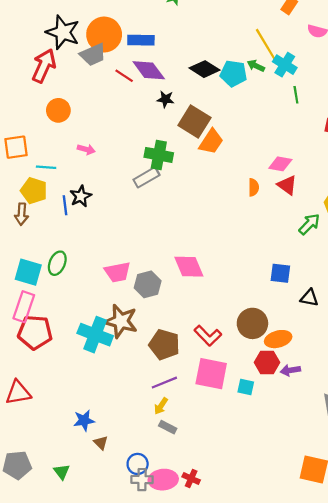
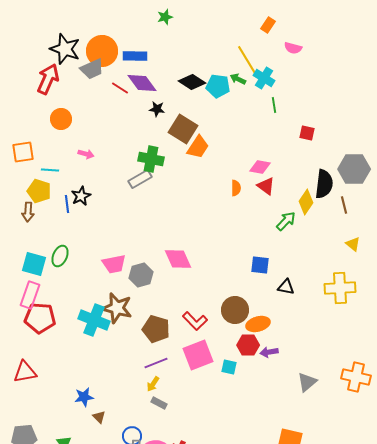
pink square: (211, 374) -> (198, 355), turned -32

